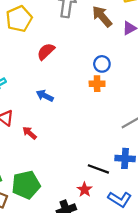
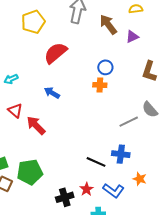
red semicircle: (46, 52) -> (56, 53), size x1.4
red arrow: (29, 133) -> (36, 125), size x1.5
red star: (85, 190) -> (87, 189), moved

